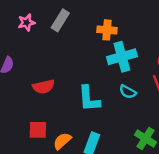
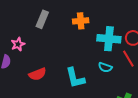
pink star: (27, 23) -> (18, 44), moved
cyan cross: (122, 57) -> (109, 39), moved, turned 30

